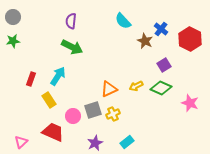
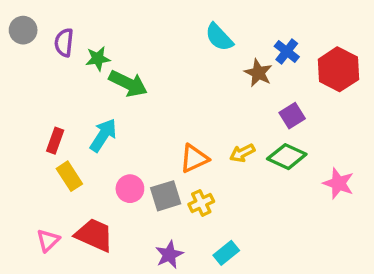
purple semicircle: (71, 21) -> (64, 43), moved
green star: (13, 41) -> (98, 59), moved
yellow rectangle: (49, 100) -> (69, 176), moved
pink circle: (73, 116) -> (130, 189), moved
pink triangle: (21, 142) -> (48, 240), moved

